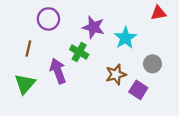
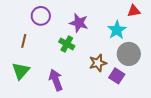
cyan star: (125, 38) -> (117, 30), moved
gray circle: (152, 64) -> (129, 54), size x1.5
purple arrow: (58, 71) -> (56, 80), moved

